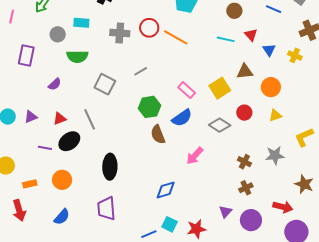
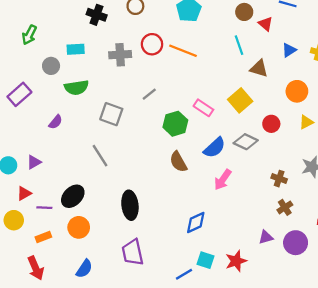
red triangle: (251, 35) -> (266, 24), moved
cyan line: (226, 39) -> (239, 45), turned 66
blue triangle: (269, 50) -> (289, 50), turned 40
purple rectangle: (26, 56) -> (19, 94), turned 45
brown triangle: (245, 72) -> (259, 68), moved, turned 30
green hexagon: (150, 107) -> (175, 124), moved
blue semicircle: (182, 118) -> (215, 148), moved
red triangle: (60, 119) -> (24, 193), moved
black ellipse: (69, 141) -> (73, 196), moved
purple line: (45, 148) -> (44, 208), moved
purple triangle: (225, 212) -> (266, 237), turned 40

